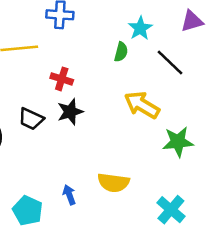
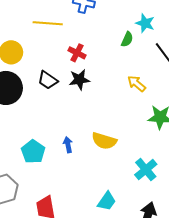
cyan star: (140, 28) -> (145, 23), turned -30
yellow arrow: (142, 105) -> (137, 84), size x0.7

